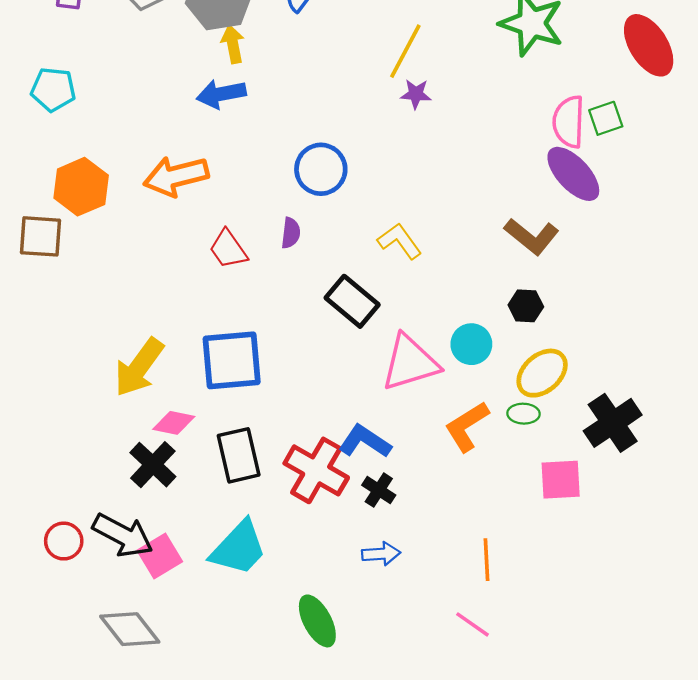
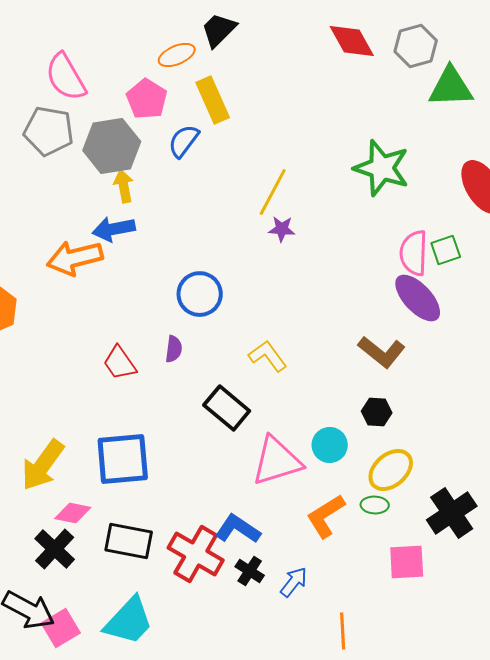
orange arrow: (176, 176) -> (75, 258), moved
black rectangle: (239, 455) -> (129, 541), turned -66
blue arrow: (381, 554) -> (294, 582), moved, turned -48

